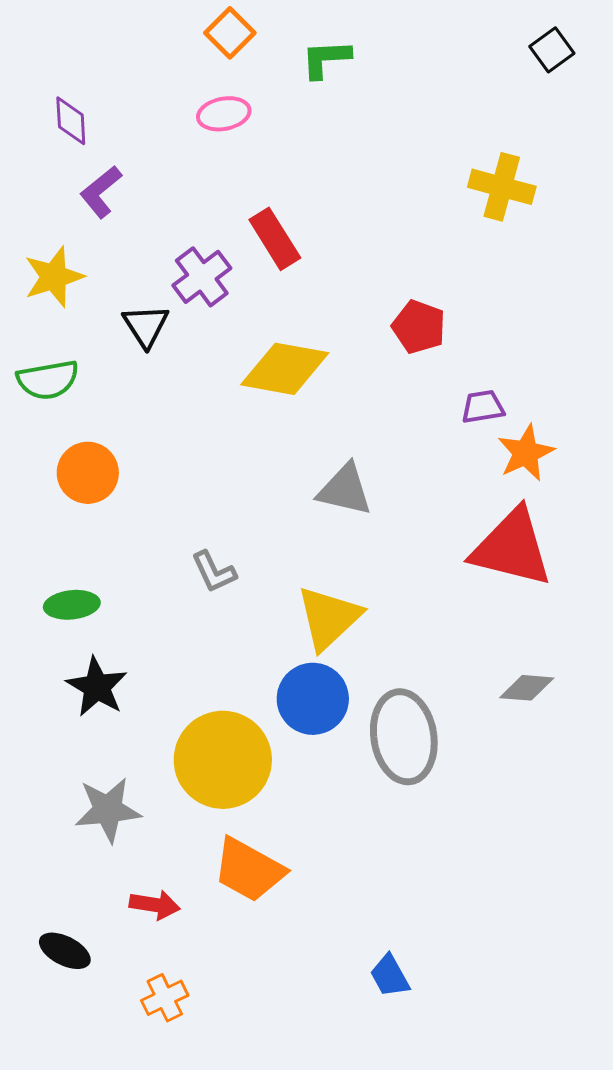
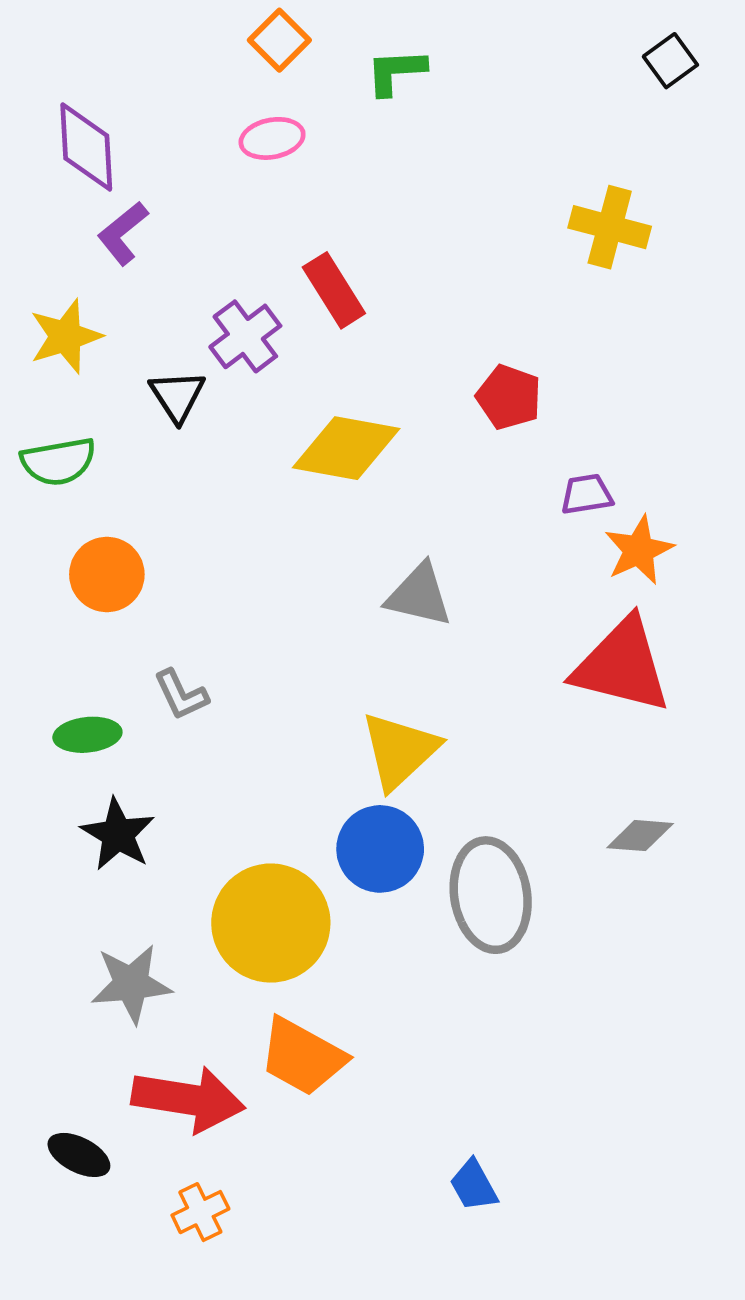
purple diamond: (71, 121) -> (86, 147), size x1.5
gray L-shape: (214, 572) -> (181, 695), moved
red arrow: (155, 905) -> (188, 1099), size x1.8

